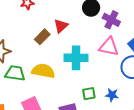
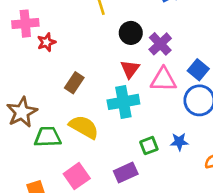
purple cross: (111, 20) -> (160, 44), turned 30
red triangle: (61, 26) -> (130, 69), moved
yellow semicircle: (43, 71) -> (84, 127), turned 30

